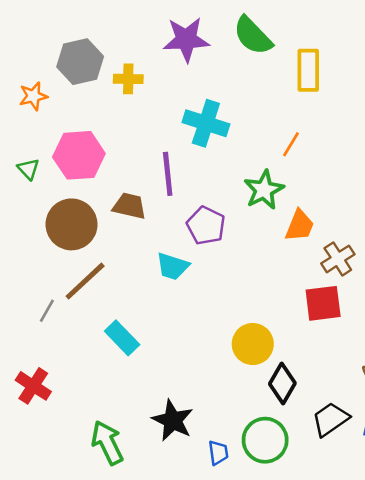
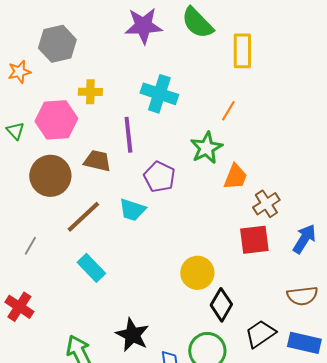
yellow cross: (128, 79) -> (90, 92), moved
brown line: (85, 281) -> (83, 217), moved

